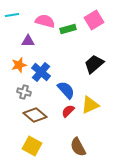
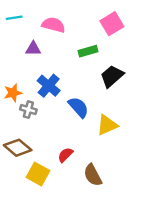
green rectangle: (68, 29) -> (88, 51), moved
orange star: (19, 65) -> (13, 93), moved
red semicircle: (68, 111) -> (65, 155), moved
brown diamond: (35, 115) -> (18, 148), moved

